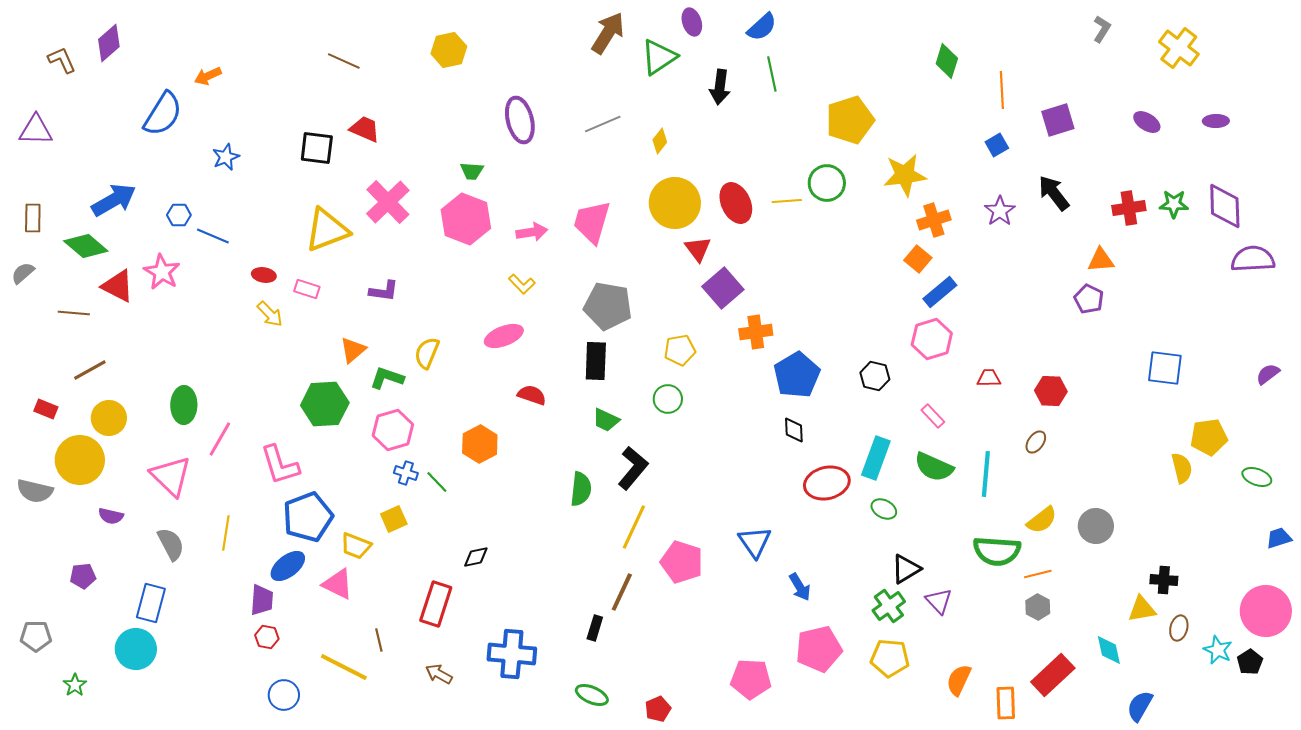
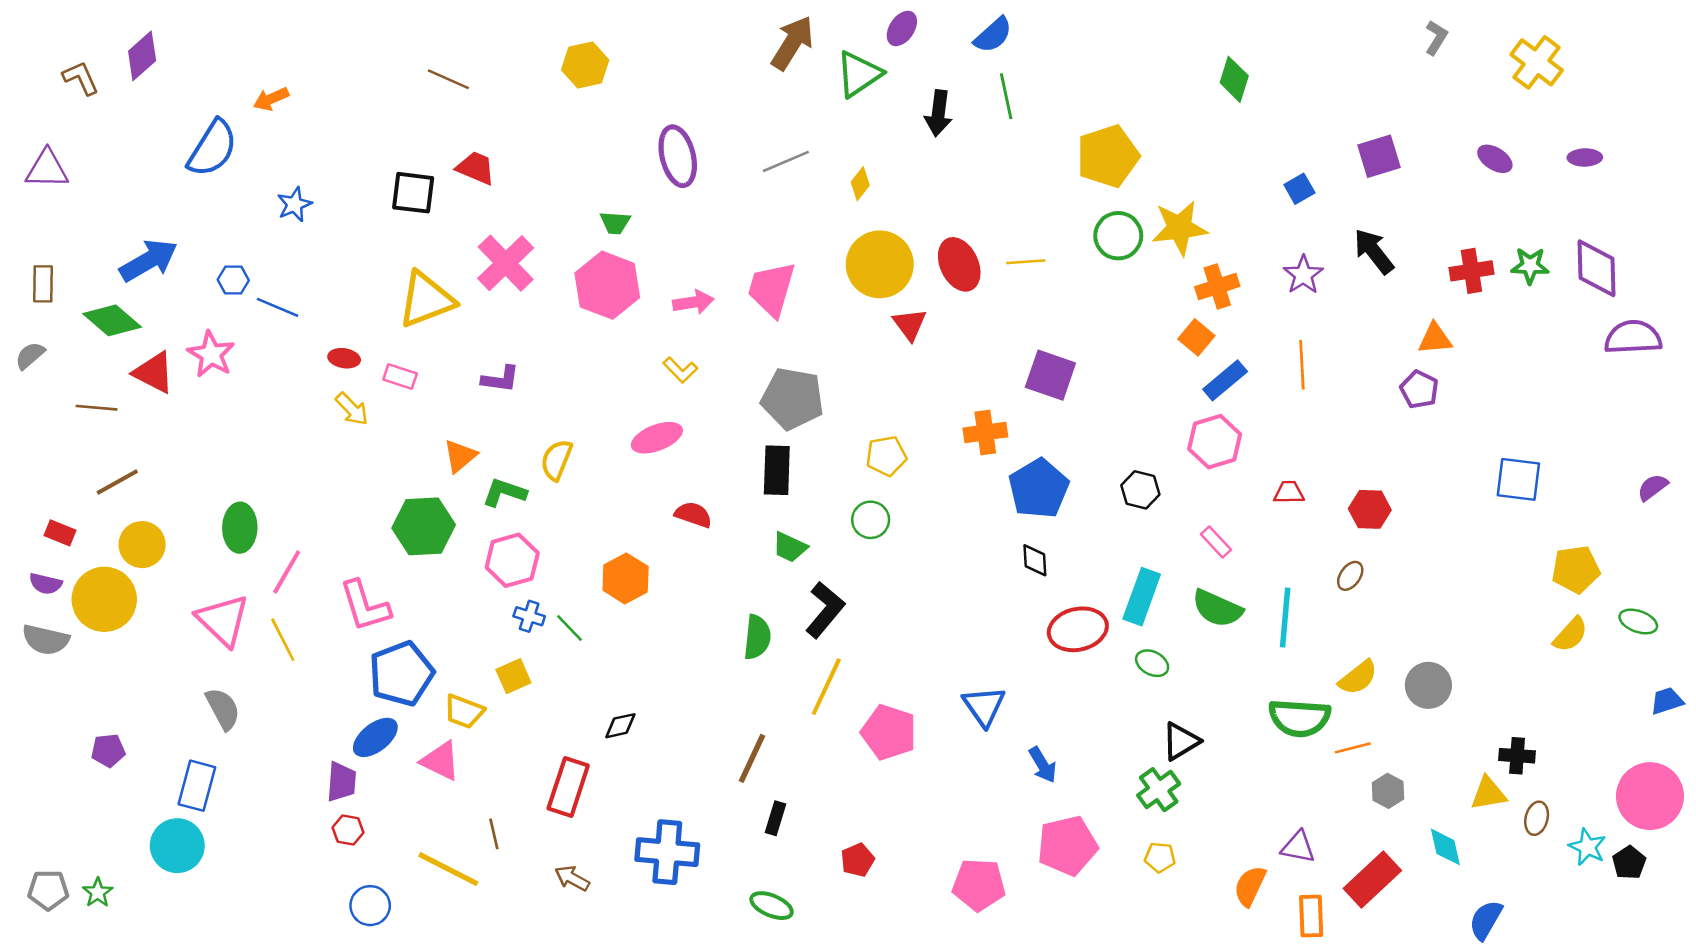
purple ellipse: (692, 22) -> (902, 28), turned 52
orange line: (1002, 90) -> (1302, 365), moved
green circle: (827, 183) -> (1118, 236), moved
purple square: (723, 288) -> (1050, 375), moved, turned -30
yellow semicircle: (1182, 468) -> (1570, 635), moved, turned 56
purple semicircle: (111, 516) -> (46, 584), moved
yellow line: (226, 533) -> (283, 640), moved, turned -36
brown line: (622, 592) -> (752, 758), moved
purple triangle: (939, 601) -> (1298, 847), moved, turned -36
gray hexagon: (1038, 607) -> (1388, 791), moved
gray pentagon: (36, 636) -> (48, 890), moved
yellow pentagon: (890, 658) -> (1160, 857), size x0.6
red pentagon: (658, 709) -> (858, 860), moved

